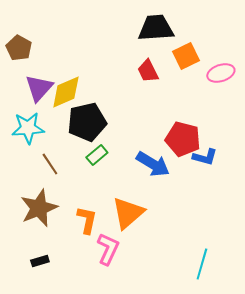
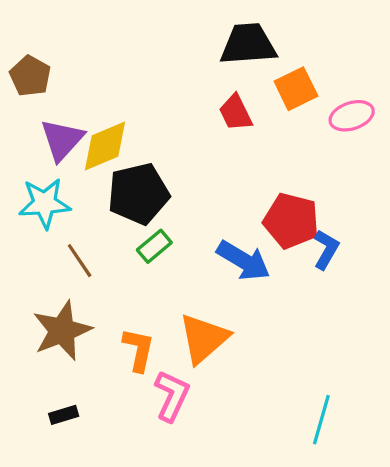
blue L-shape: (205, 157) -> (326, 249), turned -75

